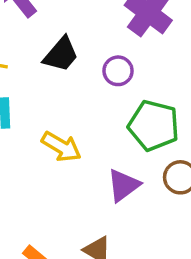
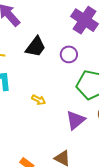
yellow arrow: (61, 147) -> (39, 100), size x0.6

